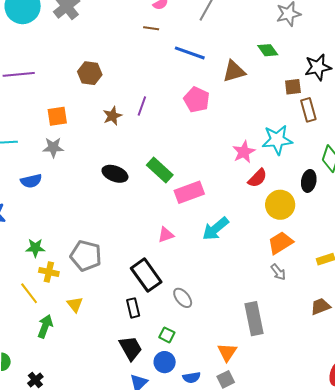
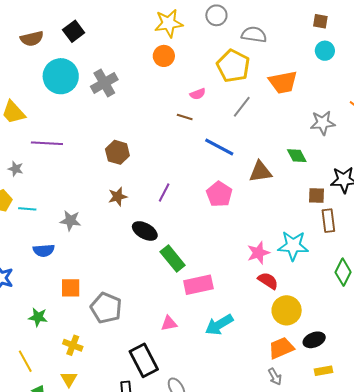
orange square: (57, 116) -> (71, 288), moved
brown star: (112, 116) -> (118, 197), moved
black ellipse: (115, 174) -> (145, 231), moved
red semicircle: (257, 178) -> (268, 281), turned -110
black ellipse: (309, 181) -> (314, 340), moved, turned 50
gray pentagon: (86, 256) -> (106, 308), moved
yellow cross: (49, 272) -> (73, 345), moved

